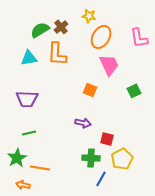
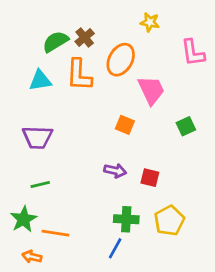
yellow star: (89, 16) -> (150, 22), moved
orange ellipse: (101, 37) -> (121, 60), moved
red square: (107, 139) -> (150, 178), moved
blue line: (101, 179) -> (115, 248), moved

